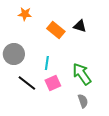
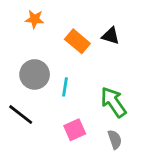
gray circle: (14, 54) -> (35, 74), moved
black line: (27, 83) -> (21, 115), moved
pink square: (53, 83) -> (75, 130), moved

